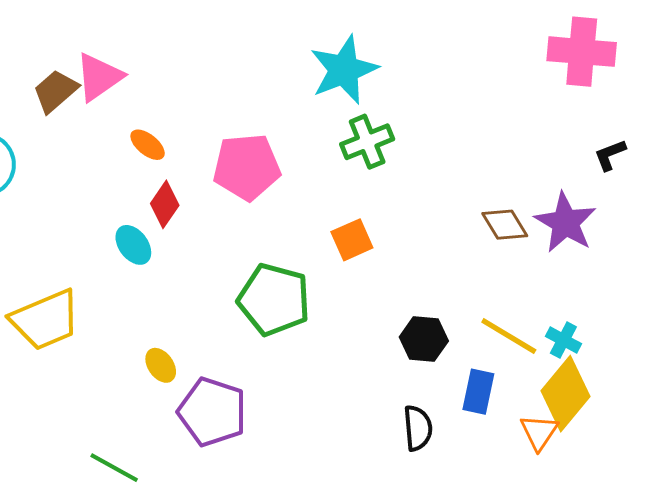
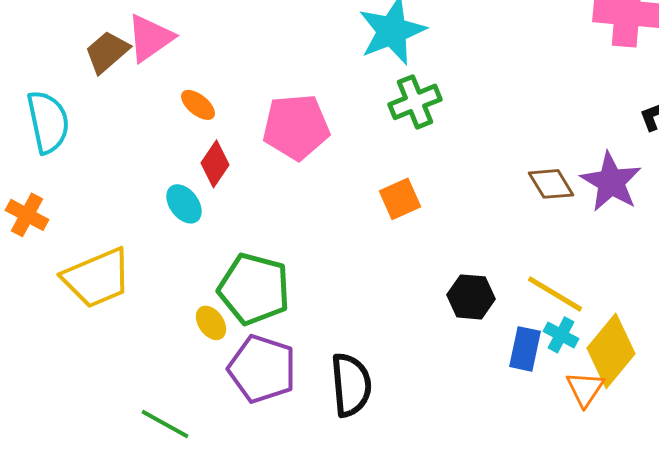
green pentagon: (274, 300) -> (254, 289), moved
cyan cross: (563, 340) -> (561, 335), moved
black semicircle: (418, 428) -> (351, 385), moved, size x1.4

